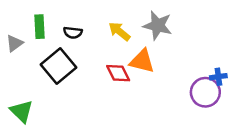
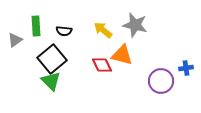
purple circle: (205, 92) -> (161, 81), moved
green triangle: (22, 111) -> (51, 81), moved

